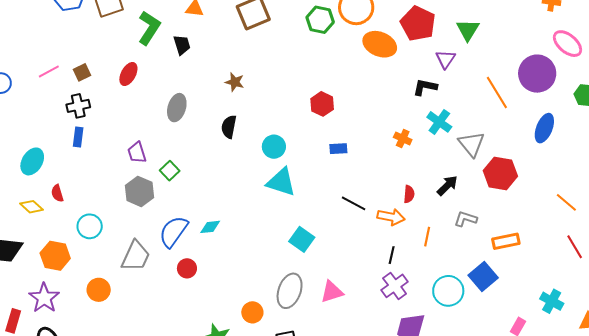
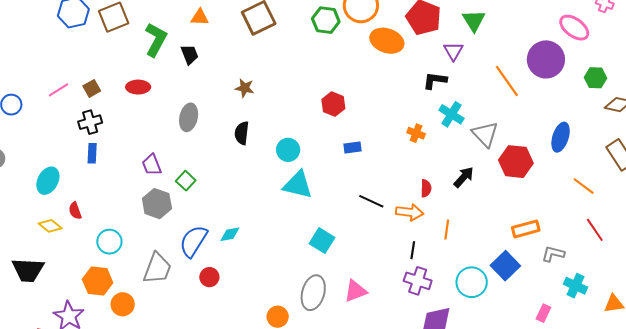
red ellipse: (128, 74) -> (138, 87), turned 65
blue ellipse: (544, 128) -> (561, 137), moved
gray L-shape: (466, 219) -> (553, 254), moved
orange hexagon: (55, 256) -> (98, 281), moved
purple cross: (395, 286) -> (418, 281), turned -32

